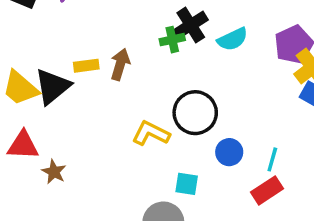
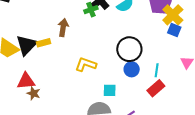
yellow rectangle: (86, 66) -> (44, 43), moved
black circle: (195, 113) -> (129, 49), moved
red triangle: (23, 145) -> (26, 81), moved

